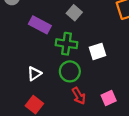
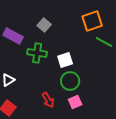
green circle: (70, 71) -> (70, 81), moved

